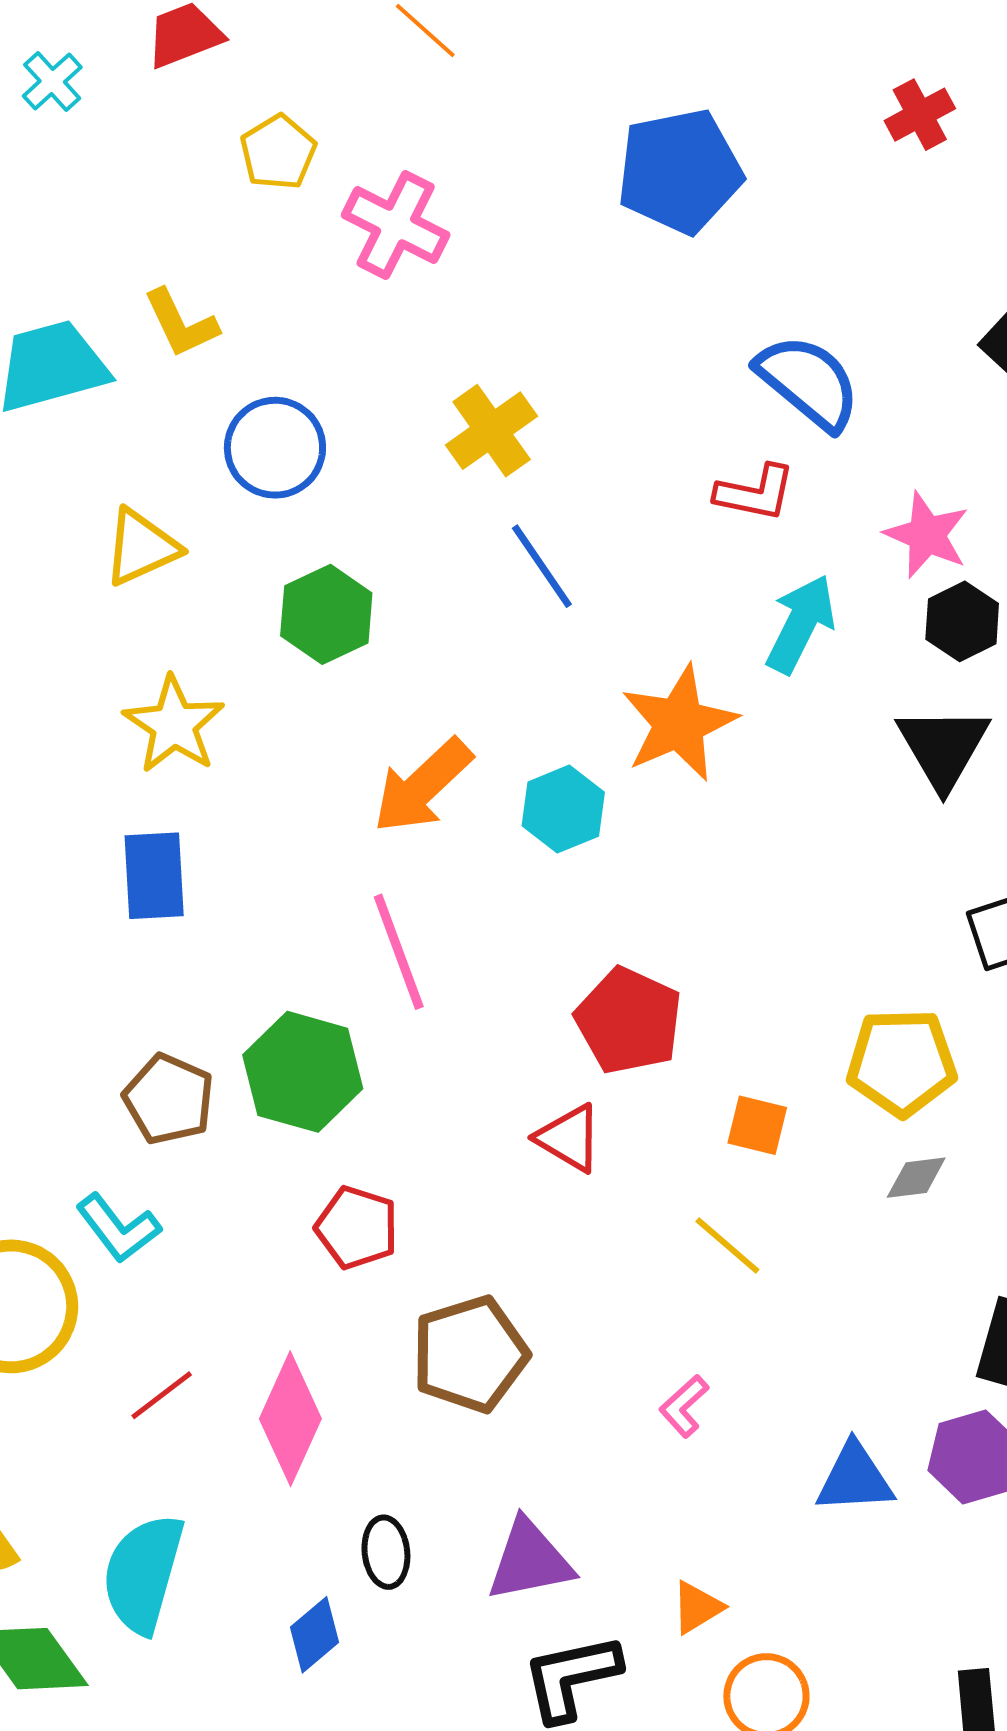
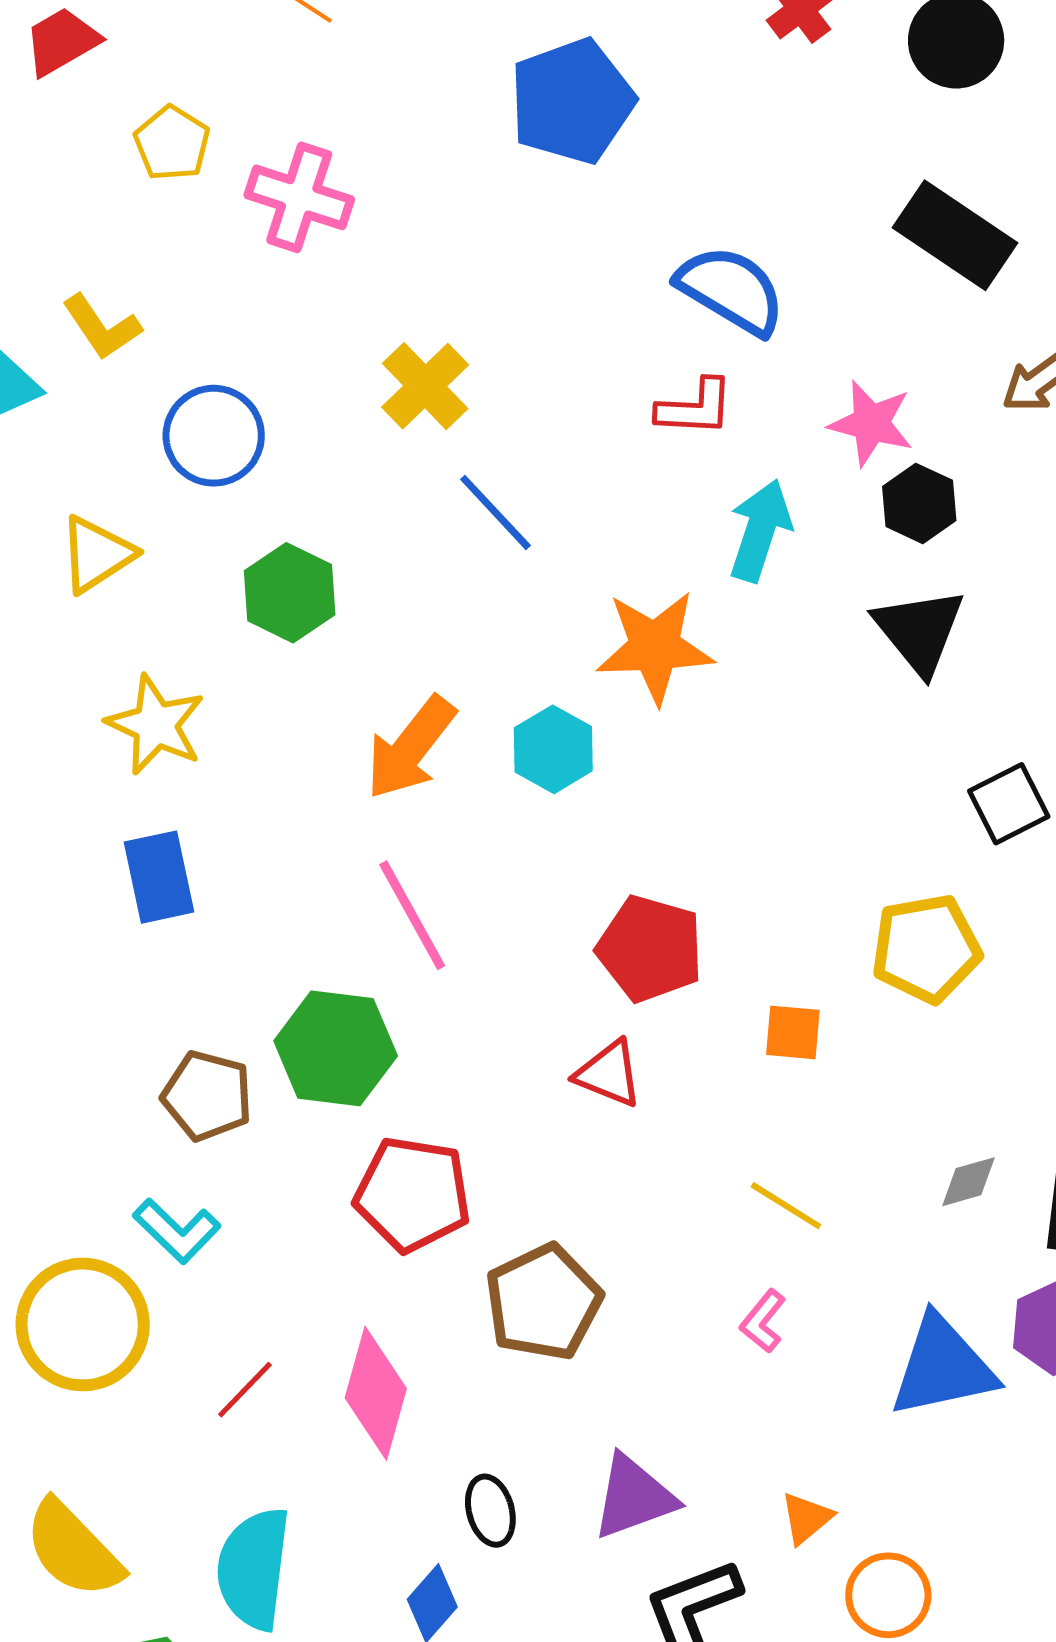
orange star: (679, 723) -> (655, 647), turned 30
gray diamond: (916, 1178) -> (969, 1182), moved
red pentagon: (357, 1228) -> (413, 1194), size x1.4
yellow line: (727, 1246) -> (786, 1206), moved
blue triangle: (855, 1478) -> (943, 1367), size x1.4

